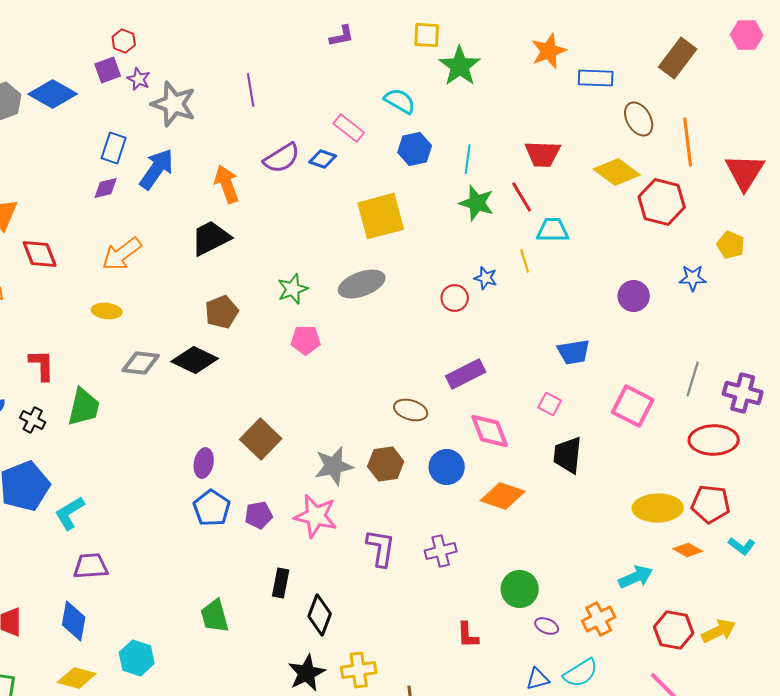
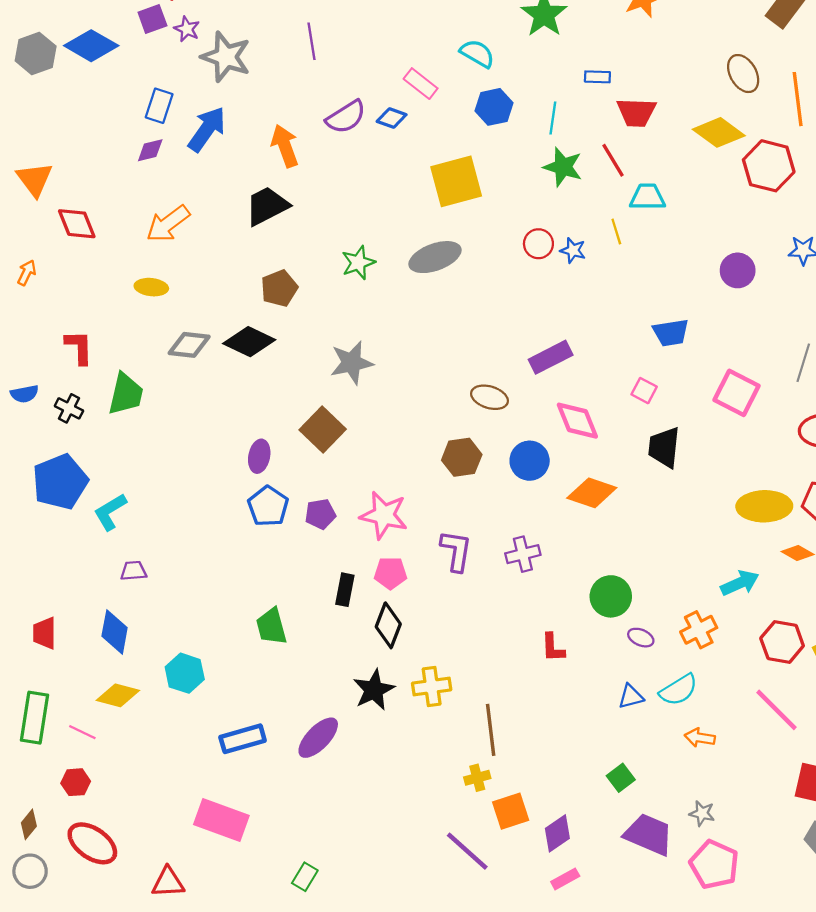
blue rectangle: (596, 78) -> (597, 77), moved, size x0.7
red circle: (455, 298) -> (538, 244), moved
pink pentagon: (306, 340) -> (390, 573), moved
gray star: (334, 466) -> (352, 363), moved
purple trapezoid: (91, 566) -> (134, 571), size x0.7

